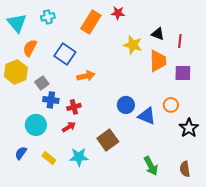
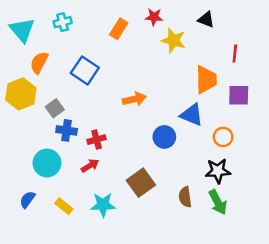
orange rectangle: (91, 22) -> (119, 29), size x0.7
black triangle: (158, 34) -> (206, 20), moved
yellow star: (133, 45) -> (173, 40), moved
orange arrow: (86, 76) -> (134, 99), moved
blue triangle: (147, 116) -> (192, 115), moved
black star: (189, 128) -> (218, 171), moved, turned 30
green arrow: (151, 166) -> (218, 202), moved
brown semicircle: (185, 169) -> (185, 197), moved

